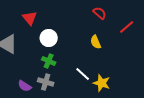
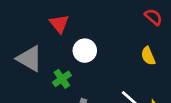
green cross: (49, 61) -> (62, 79), moved, turned 32

